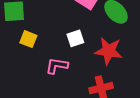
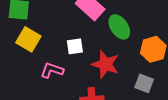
yellow square: (28, 39) -> (28, 39), size x1.4

